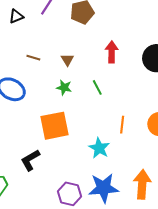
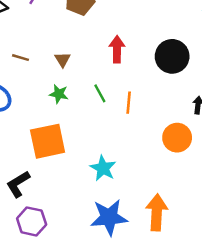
orange line: (122, 125) -> (129, 103), moved
purple hexagon: (70, 194) -> (32, 221), moved

